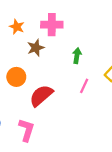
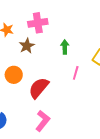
pink L-shape: (27, 130) -> (43, 121), moved, turned 30

